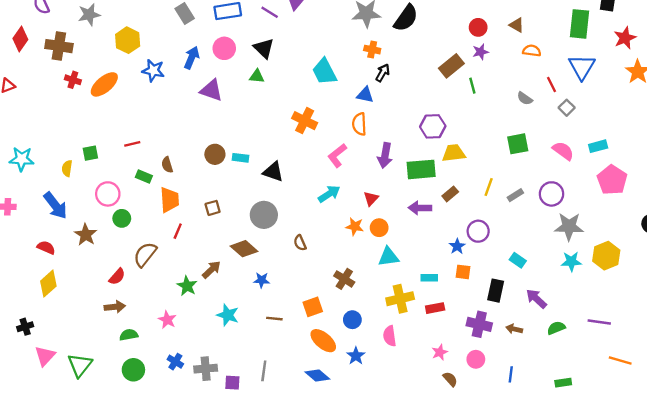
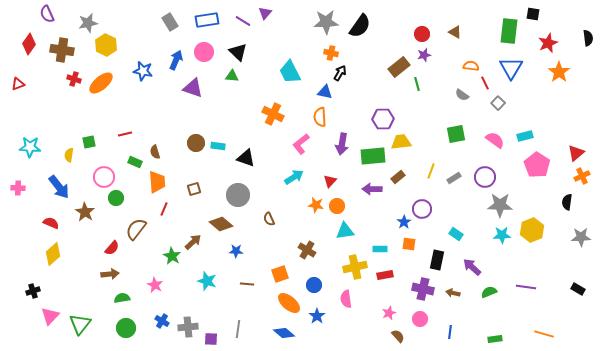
yellow hexagon: (128, 40) -> (106, 45), moved
orange semicircle: (532, 51) -> (471, 66), moved
orange line: (620, 360) -> (544, 334), moved

